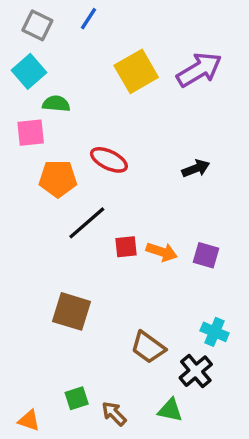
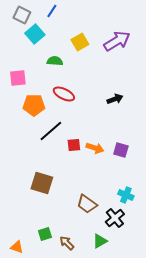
cyan square: (29, 71) -> (35, 34), moved
yellow square: (136, 71) -> (80, 42), size x0.7
green semicircle: (56, 104) -> (55, 61), moved
green triangle: (170, 410) -> (100, 241), turned -42

